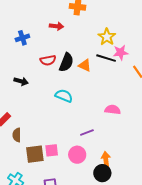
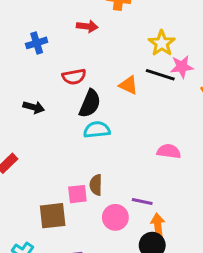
black semicircle: (66, 62) -> (90, 104), moved
cyan semicircle: (64, 96) -> (97, 130), turned -30
purple line: (87, 133) -> (142, 201), moved, turned 32
brown semicircle: (17, 135) -> (96, 185), moved
pink square: (52, 150) -> (77, 194), moved

